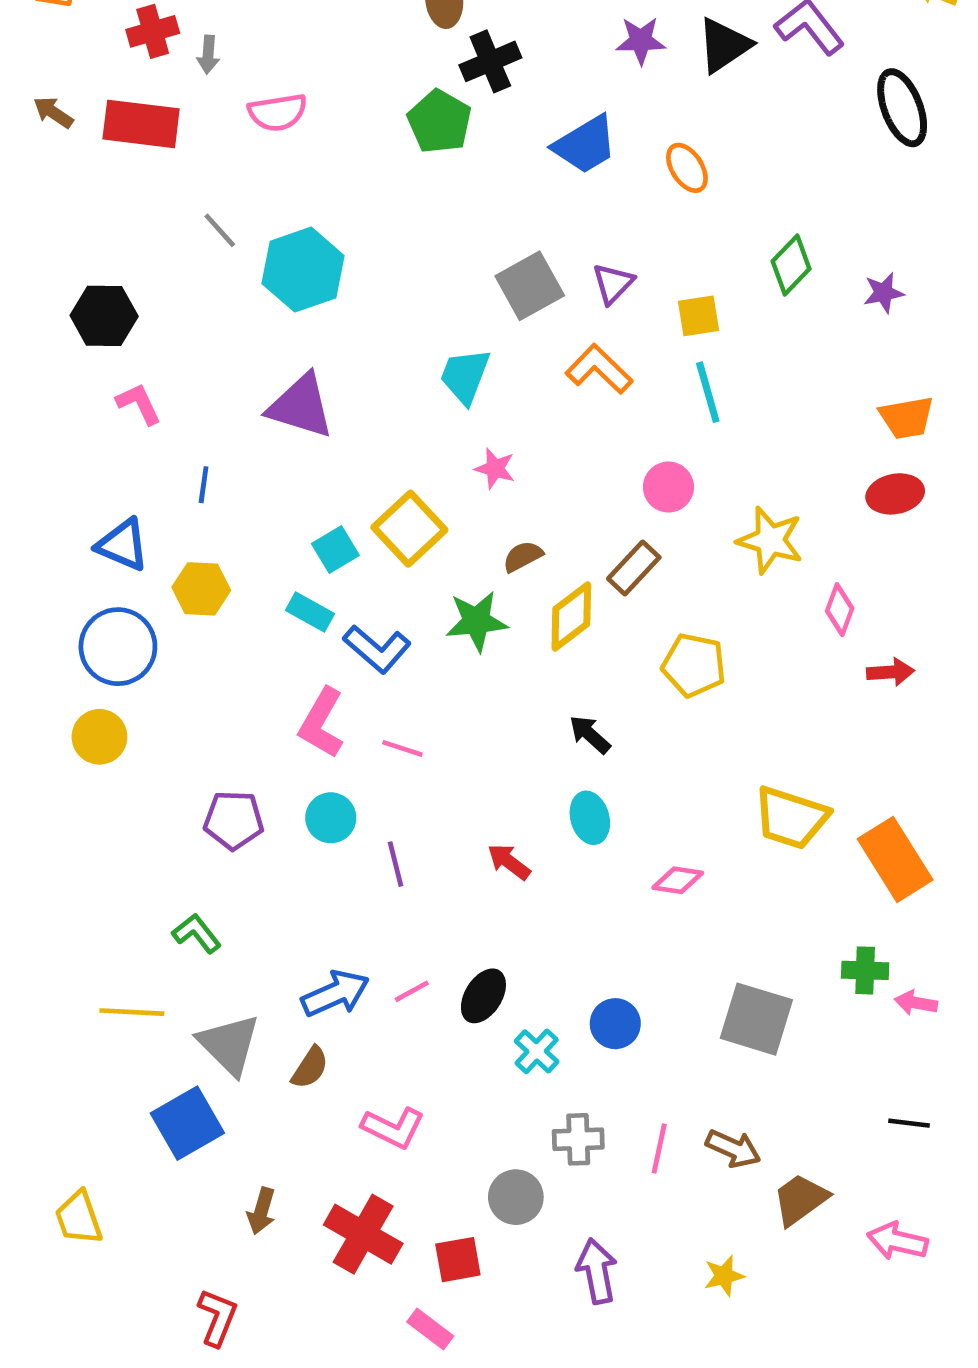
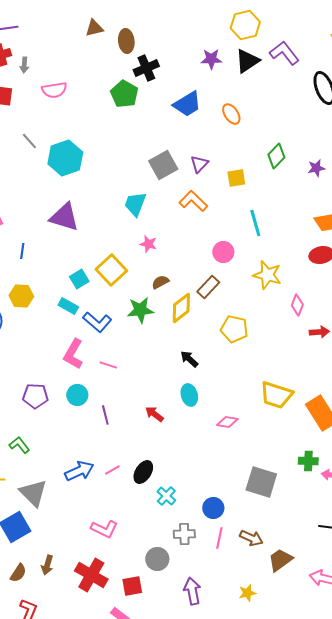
cyan line: (708, 392) -> (255, 223), moved
blue circle: (615, 1024) -> (213, 508), moved
brown semicircle: (310, 1068) -> (18, 573), moved

